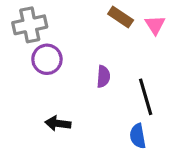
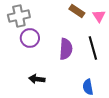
purple semicircle: (103, 76) -> (66, 49), size x1.5
black line: (146, 97) -> (93, 48), moved

